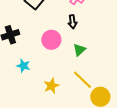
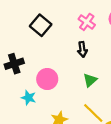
pink circle: (51, 40) -> (47, 79), moved

